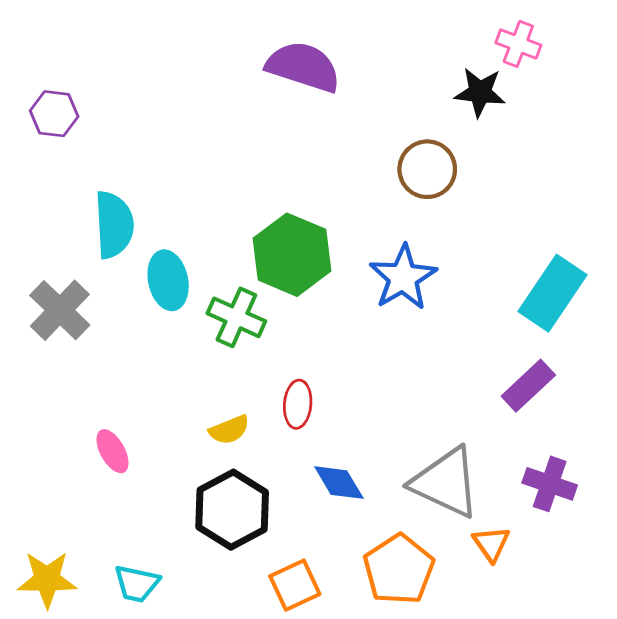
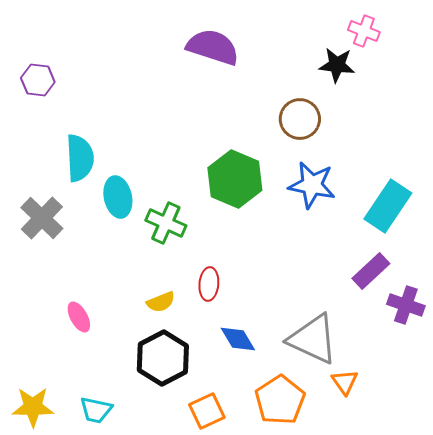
green hexagon: (292, 255) -> (235, 179), moved
blue star: (403, 277) -> (312, 185), moved, turned -30
purple cross: (550, 484) -> (406, 305), moved

